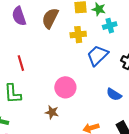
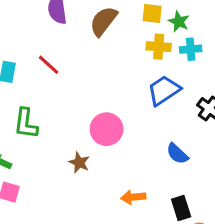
yellow cross: (78, 35) -> (159, 47), moved
red line: (21, 63) -> (49, 65), moved, turned -42

